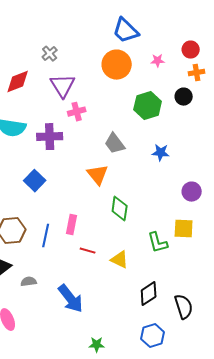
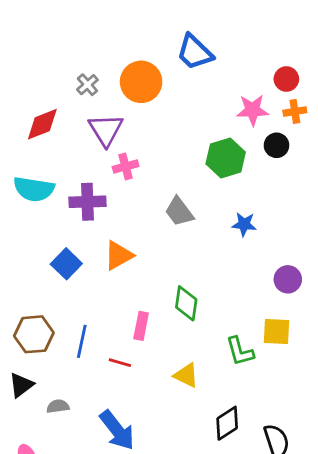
pink star: (158, 61) -> (253, 110), moved, size x1.6
orange circle: (117, 65) -> (141, 82), moved
orange triangle: (98, 175) -> (118, 255), moved, turned 40
pink rectangle: (72, 225) -> (141, 326), moved
red line: (88, 251) -> (120, 363), moved

